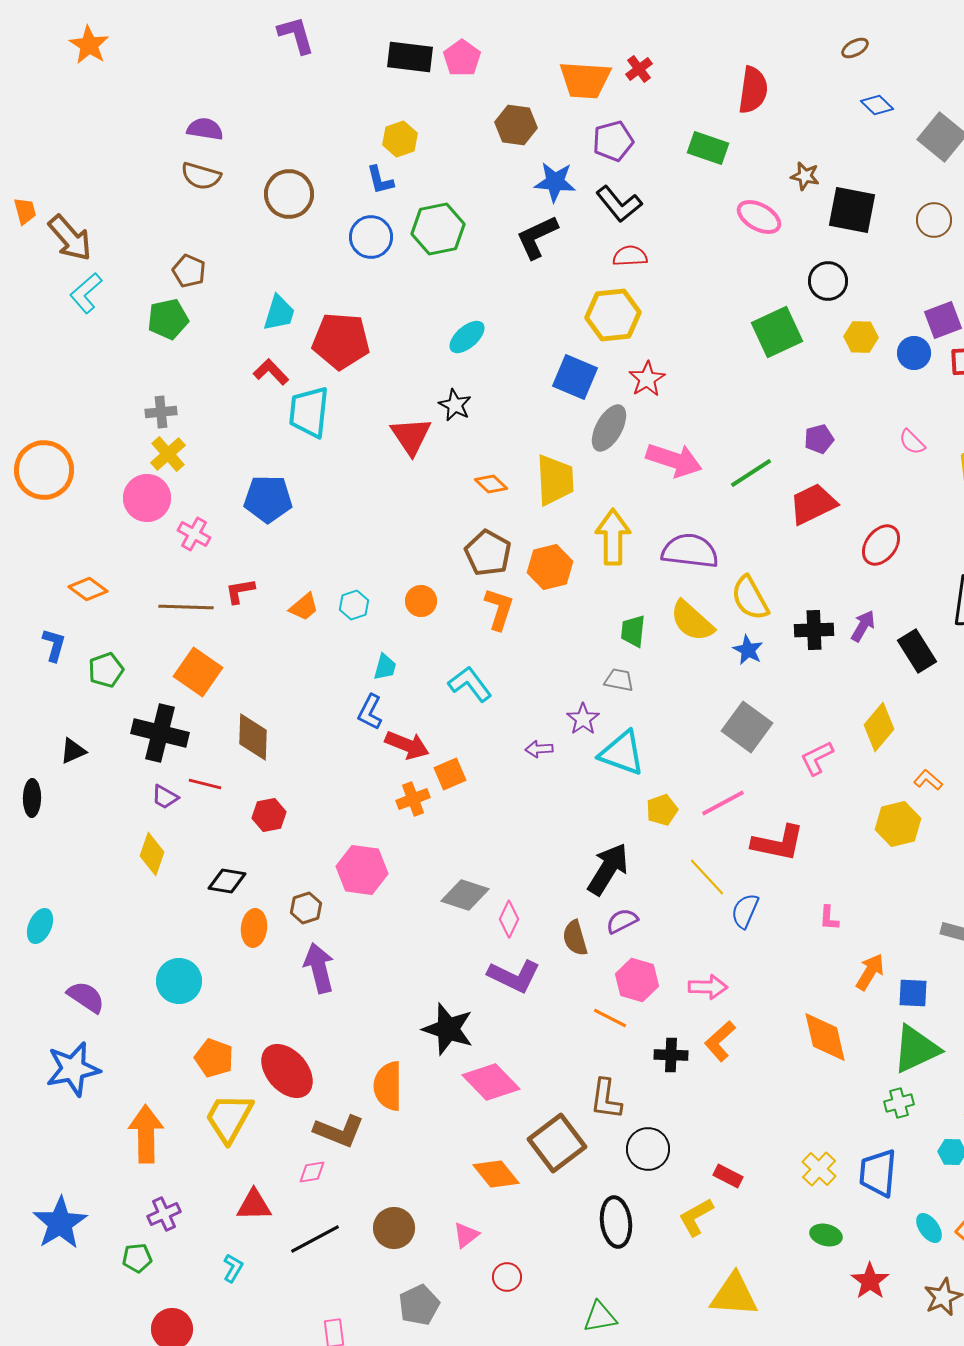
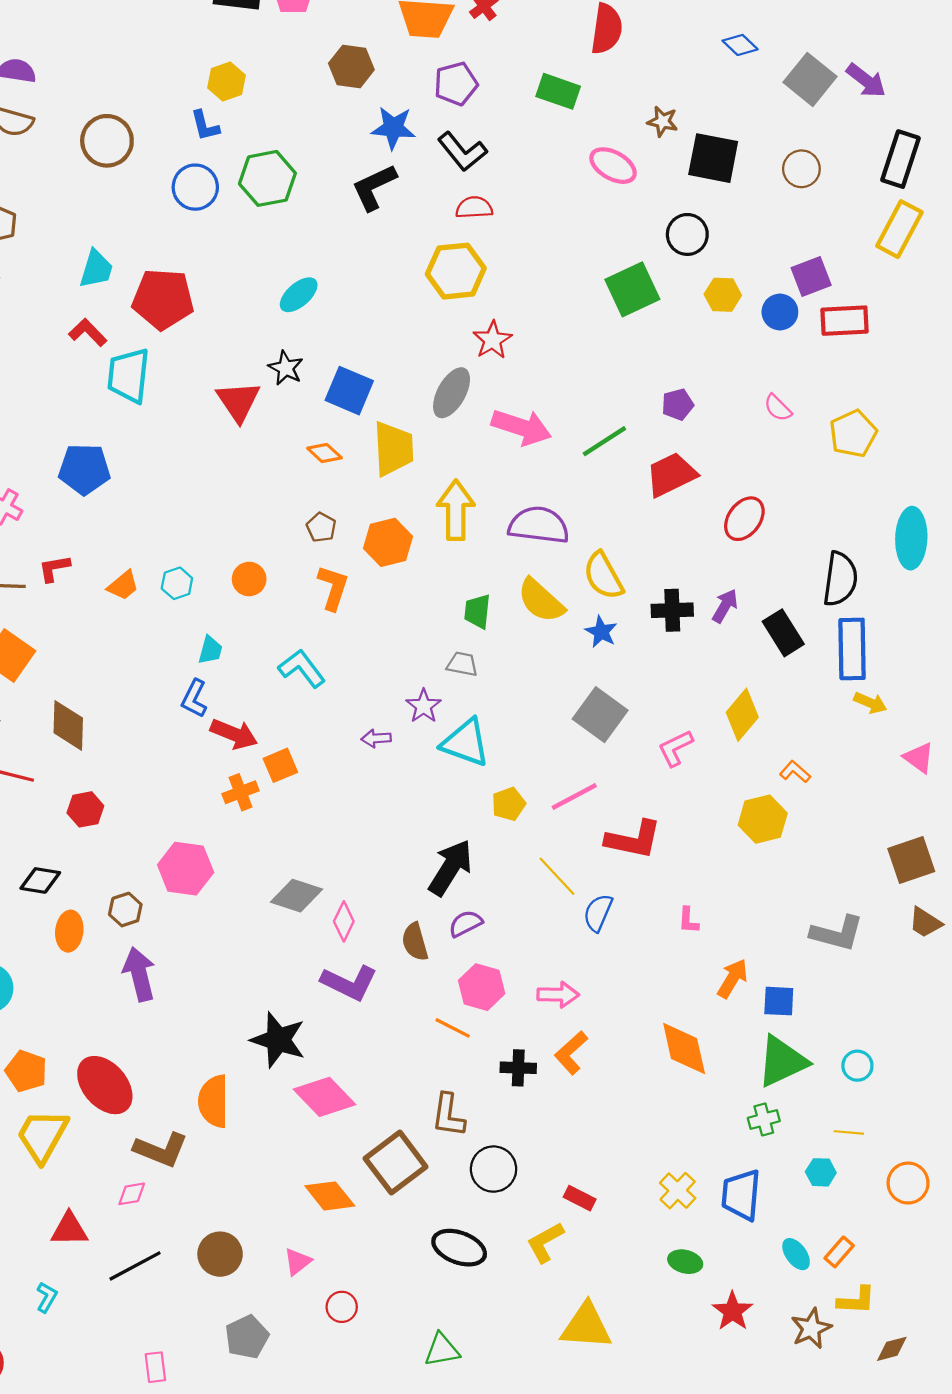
blue square: (575, 377) -> (349, 391), moved
brown pentagon: (488, 553) -> (321, 527), size x0.6
black ellipse: (616, 1222) -> (459, 1248), turned -63

